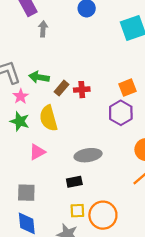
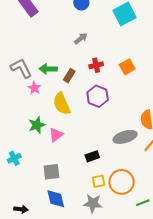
gray arrow: (43, 29) -> (81, 38), moved, turned 56
red cross: (82, 90) -> (96, 65), moved
purple hexagon: (121, 113) -> (98, 96), moved
green star: (20, 121) -> (37, 125), moved, turned -30
gray ellipse: (88, 155) -> (125, 137), moved

